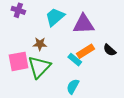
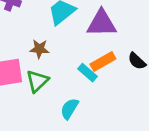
green triangle: (39, 67) -> (37, 81), size x0.7
cyan semicircle: (73, 86) -> (69, 109), moved

